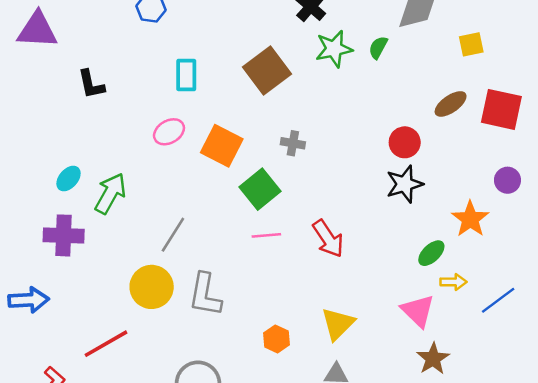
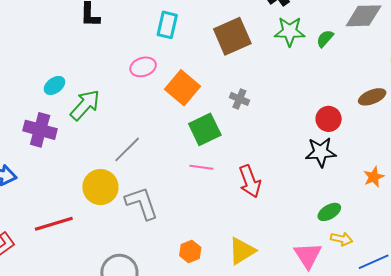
orange star: (470, 219) -> (374, 177), moved, size x0.7
gray L-shape: (205, 295) -> (142, 203), turned 138

